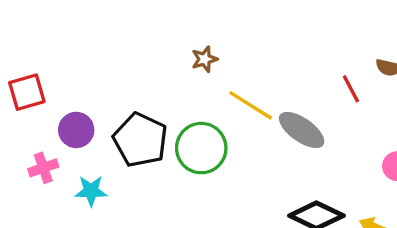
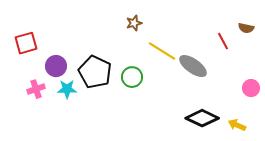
green circle: (201, 148) -> (132, 77), size x0.7
cyan star: (91, 191) -> (67, 89), moved

